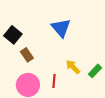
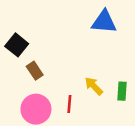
blue triangle: (61, 28) -> (104, 22), moved, turned -45
green rectangle: (95, 71) -> (122, 91), turned -40

